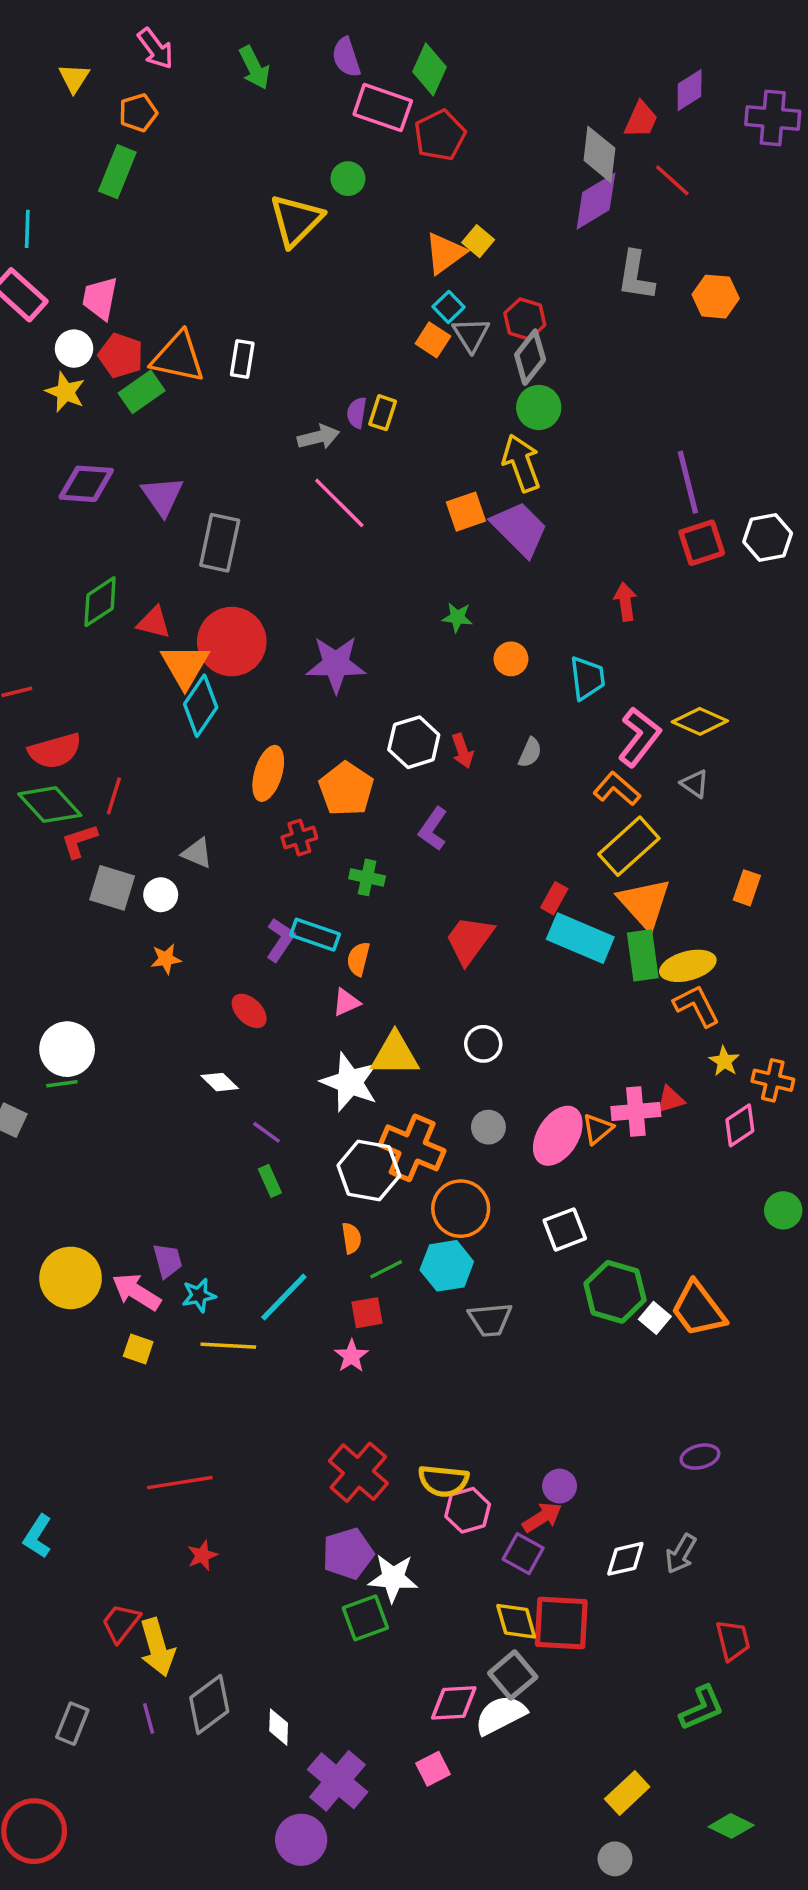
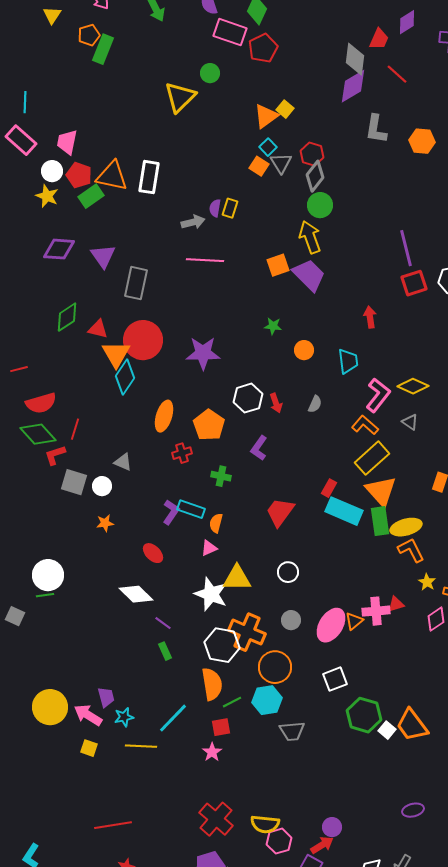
green rectangle: (117, 172) -> (103, 49), moved
white rectangle: (242, 359) -> (149, 177), size x1.5
pink line: (339, 503) -> (205, 260), turned -42
white diamond: (220, 1082) -> (136, 594), size x1.6
orange semicircle: (351, 1238) -> (212, 684), size x1.8

